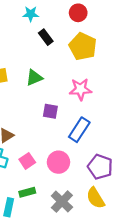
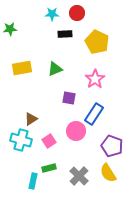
red circle: (78, 13) -> (77, 13), moved
black rectangle: (46, 37) -> (65, 34), turned -56
pink star: (80, 89) -> (95, 79), turned -30
pink circle: (58, 162) -> (76, 131), moved

